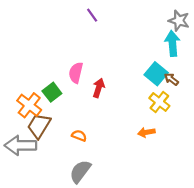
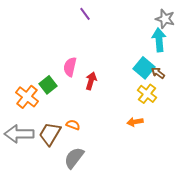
brown trapezoid: (39, 126) -> (50, 134), moved

